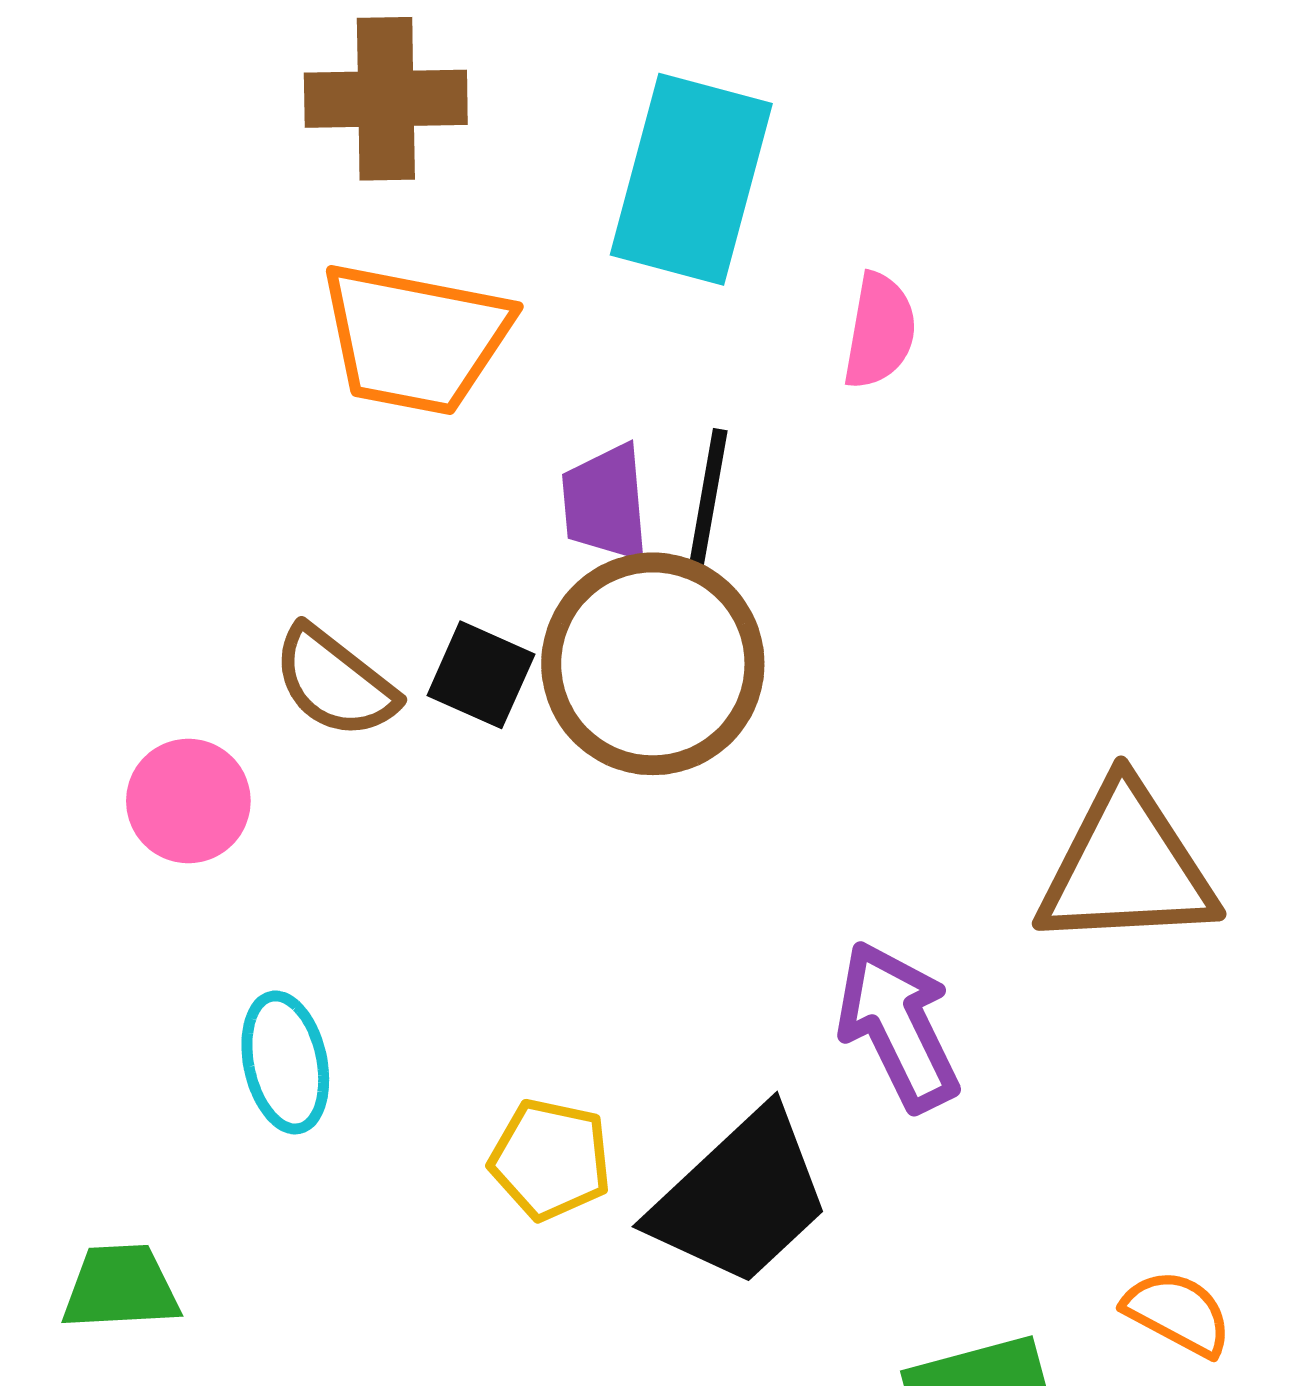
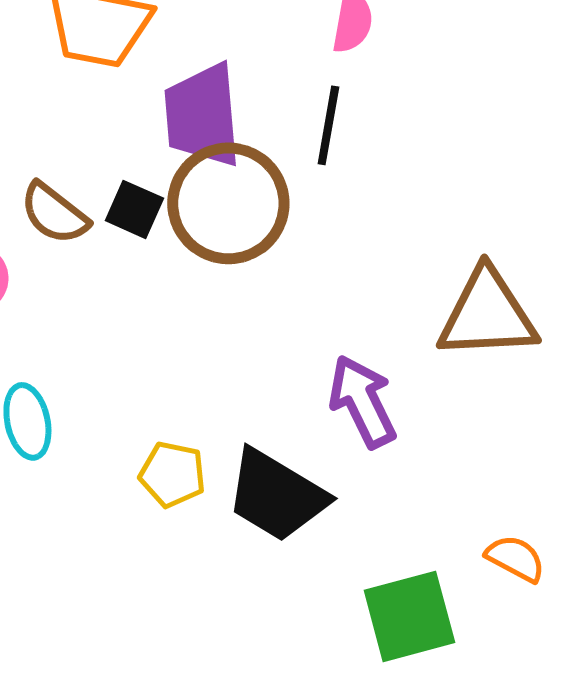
black line: (708, 501) -> (328, 125), moved
purple trapezoid: (605, 503) -> (202, 115), size x1.6
black trapezoid: (741, 1198) -> (276, 495), turned 74

